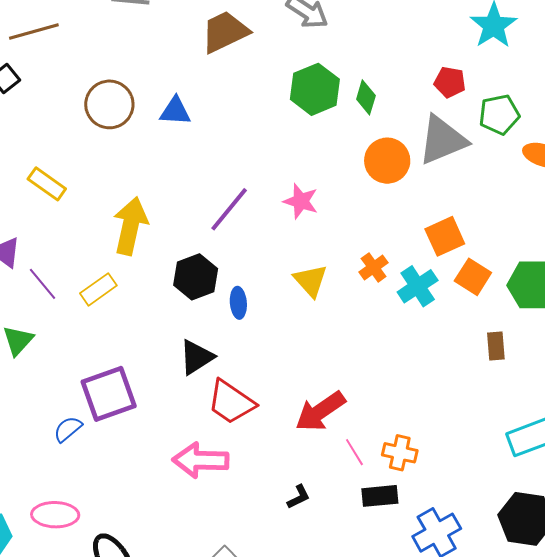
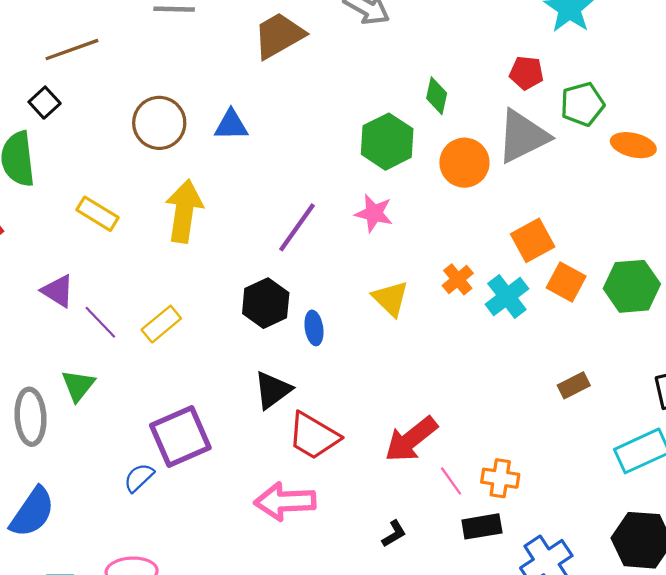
green hexagon: (315, 89) -> (387, 142), moved
yellow arrow: (130, 226) -> (184, 211), moved
brown rectangle: (496, 346) -> (574, 385), moved, turned 72

